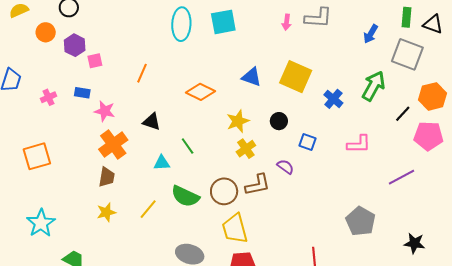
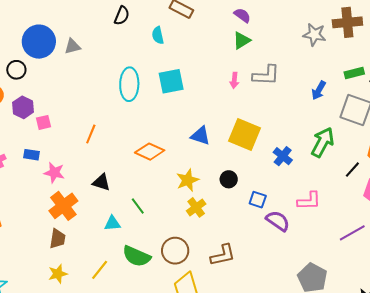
green rectangle: (406, 17) -> (354, 73), turned 72
purple semicircle: (285, 167) -> (278, 221), moved, size x1.4
brown L-shape: (258, 185) -> (223, 255), moved

